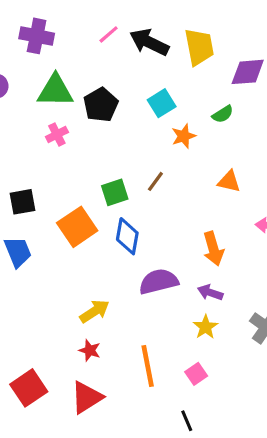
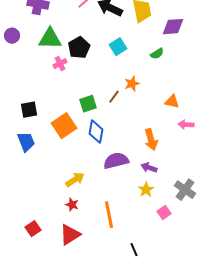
pink cross: (57, 135) -> (60, 64), moved
orange star: (184, 136) -> (132, 84), moved
orange triangle: (229, 181) -> (172, 102), moved
pink square: (196, 374) -> (164, 213), moved
red square: (29, 388) -> (33, 229), size x0.7

